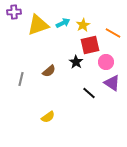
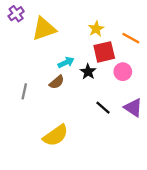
purple cross: (14, 12) -> (16, 14), turned -32
cyan arrow: (63, 23) -> (66, 62), moved
purple triangle: (112, 83) -> (133, 108), moved
yellow semicircle: (48, 117) -> (56, 135), size x1.6

